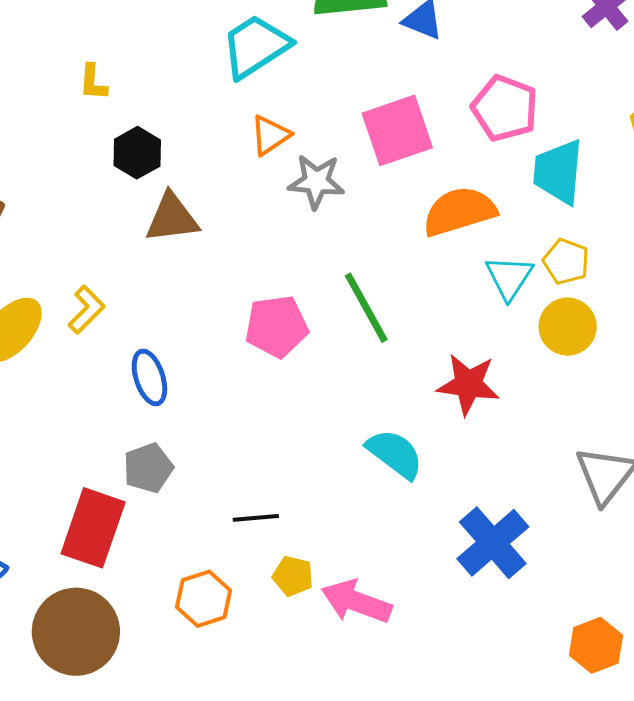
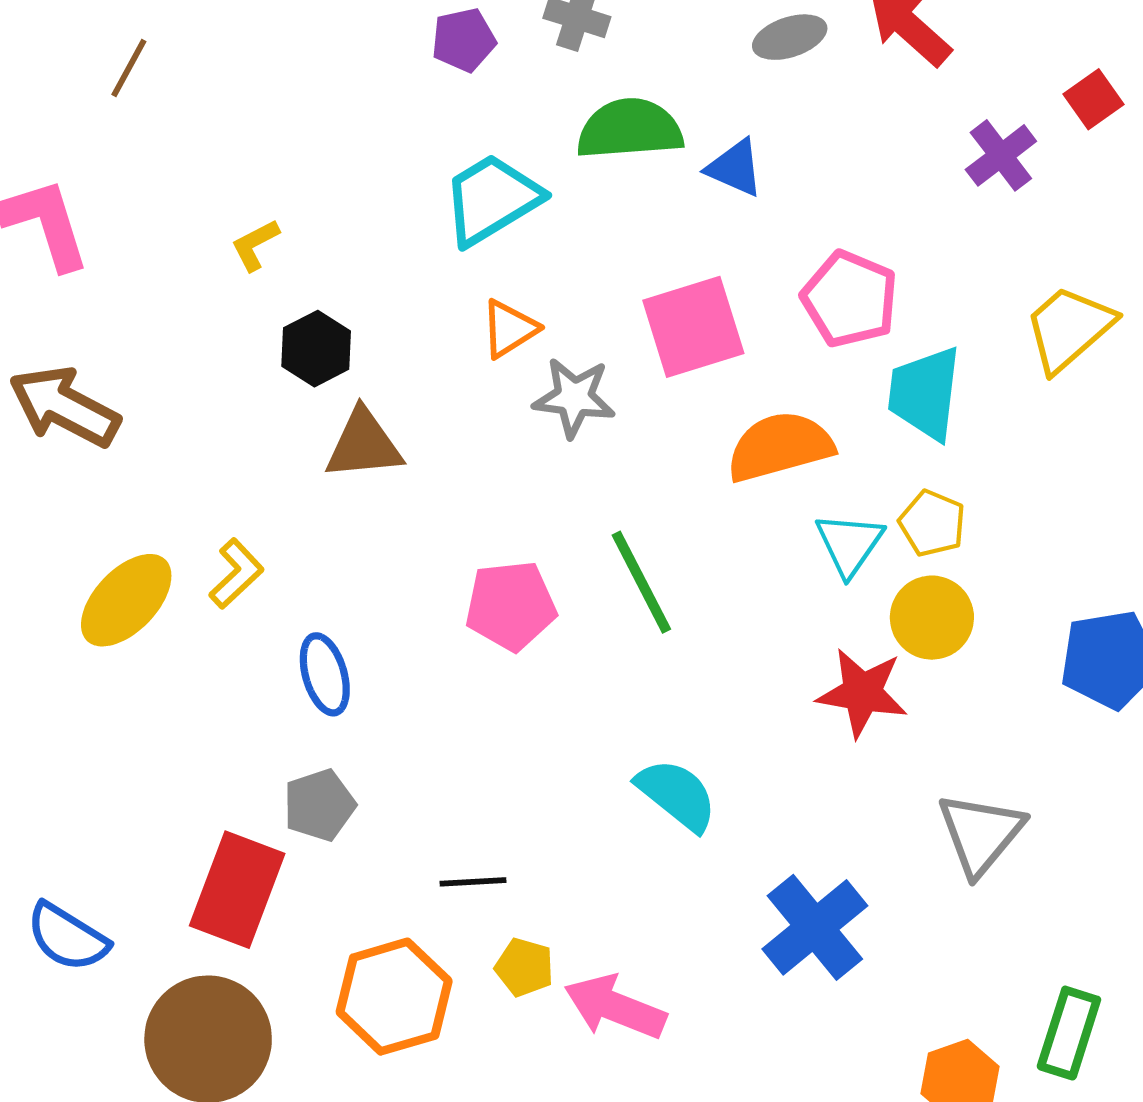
yellow L-shape: (93, 82) -> (255, 245), turned 57
red star: (468, 384) -> (862, 693), moved
orange hexagon: (204, 599) -> (394, 997), size x1.4

